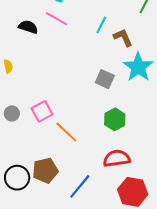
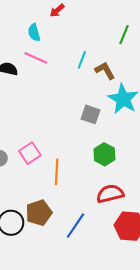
orange line: (66, 132) -> (57, 172), turned 55

